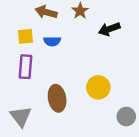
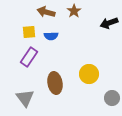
black arrow: (109, 29) -> (109, 23), moved
purple rectangle: (25, 67) -> (29, 57), turned 30

